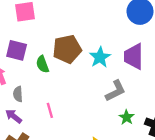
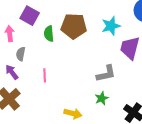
cyan star: (100, 57) -> (111, 26), moved
green star: (127, 117) -> (102, 98), moved

